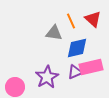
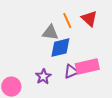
blue diamond: (77, 48) -> (60, 48), moved
purple star: (47, 77) -> (43, 77), size x0.7

